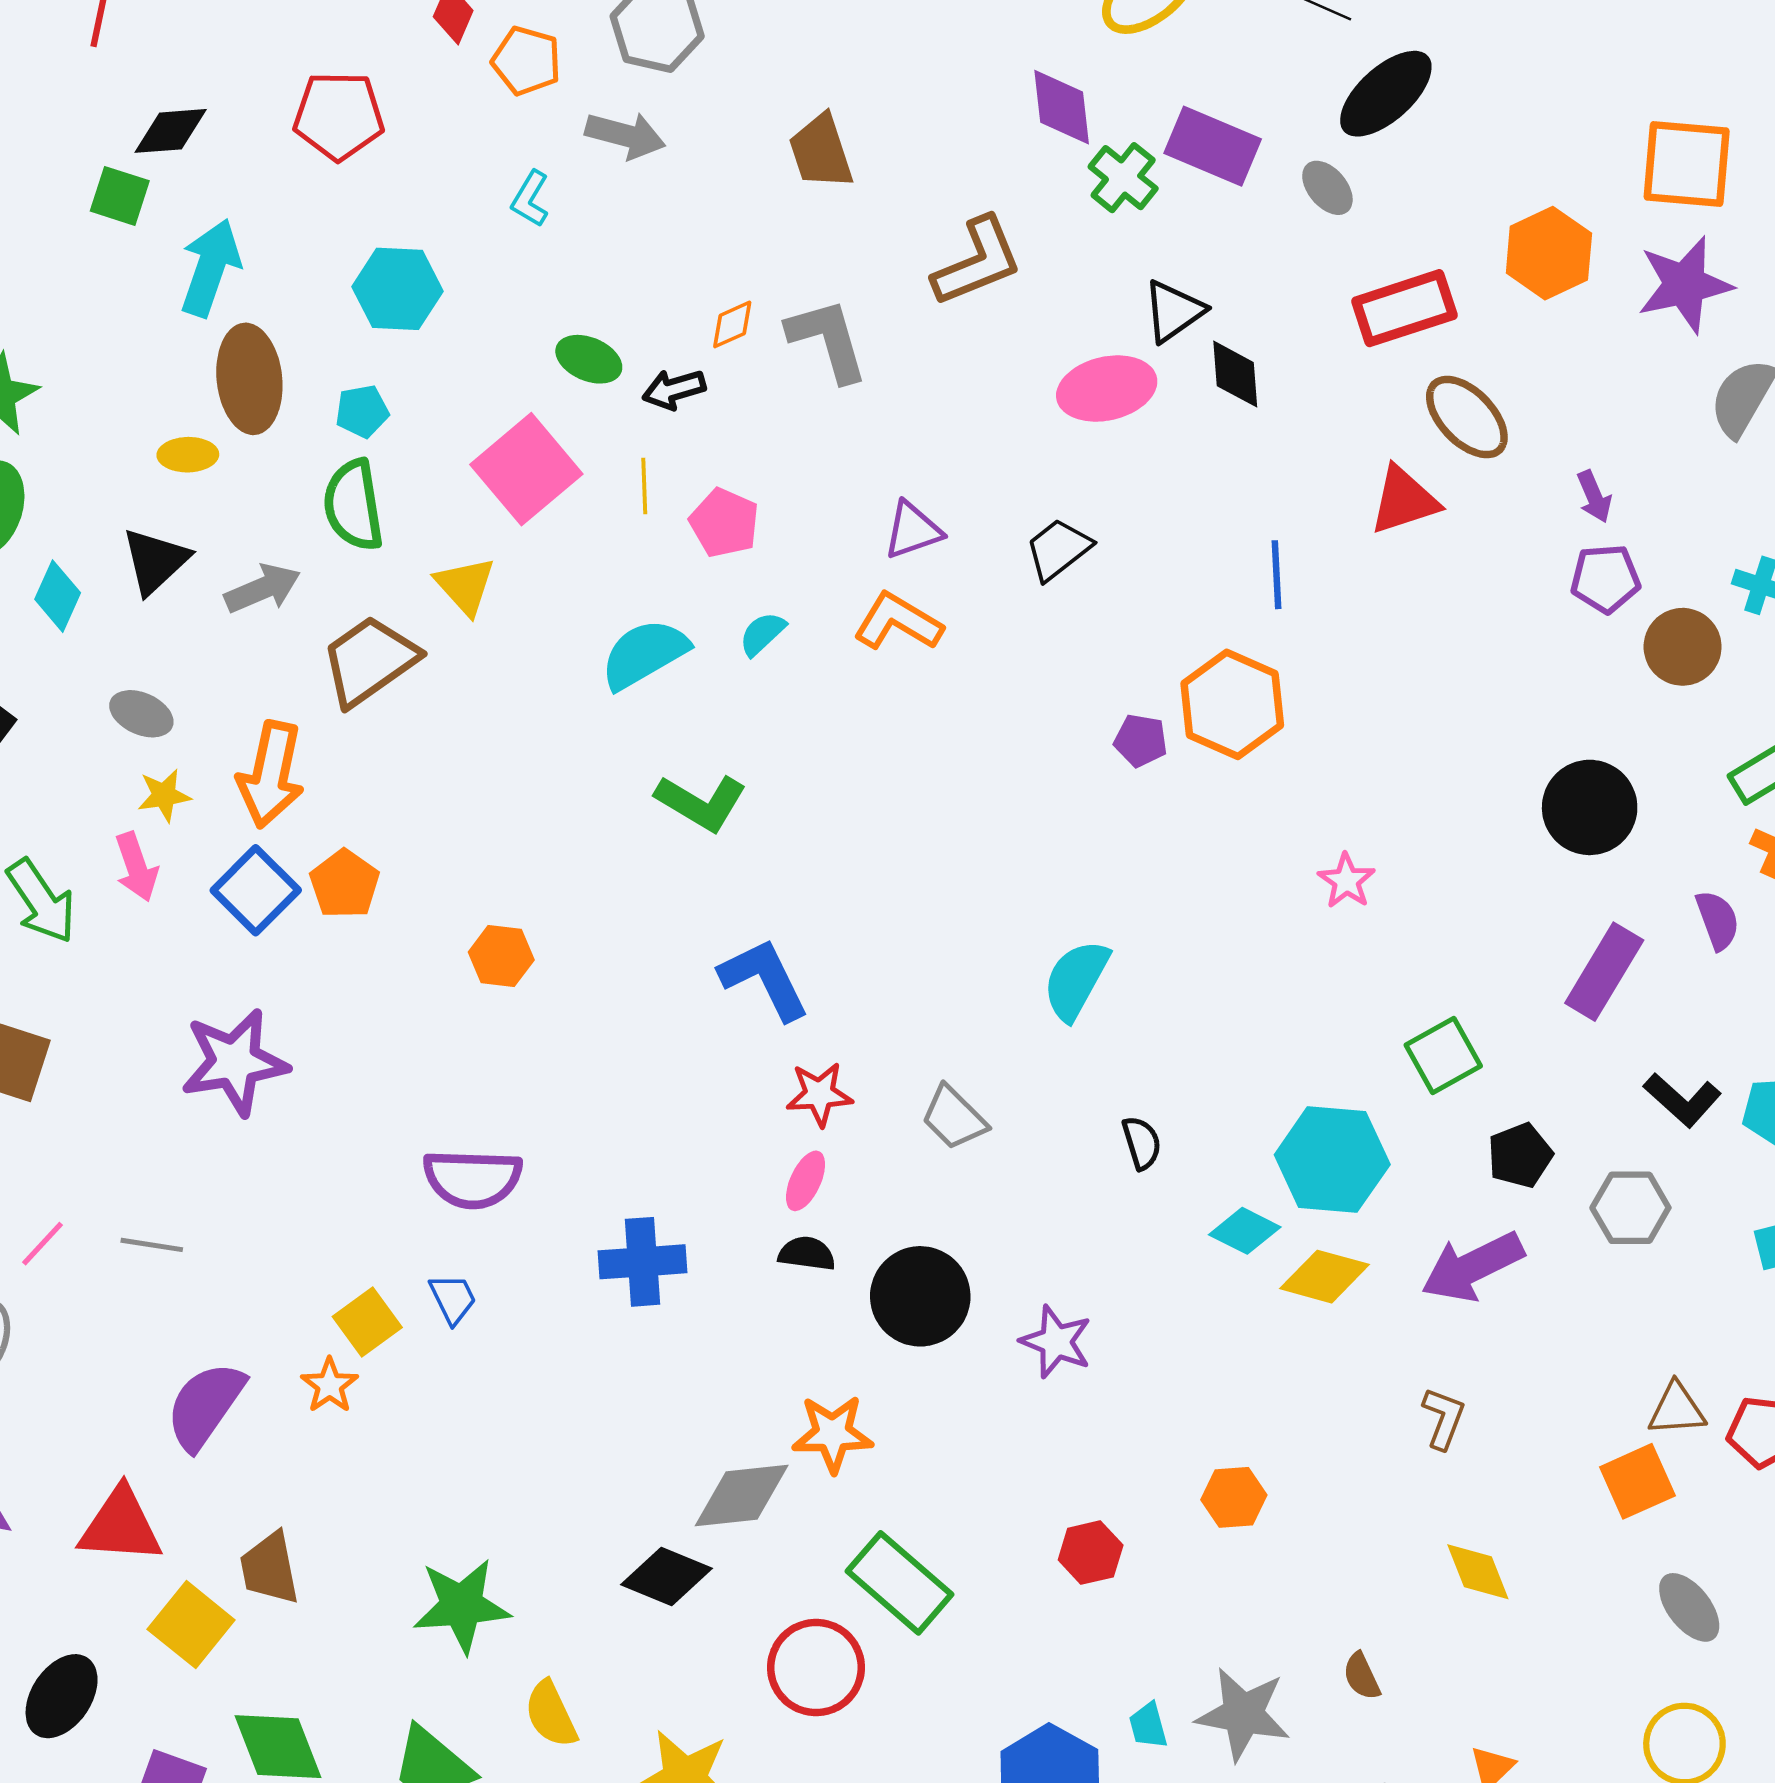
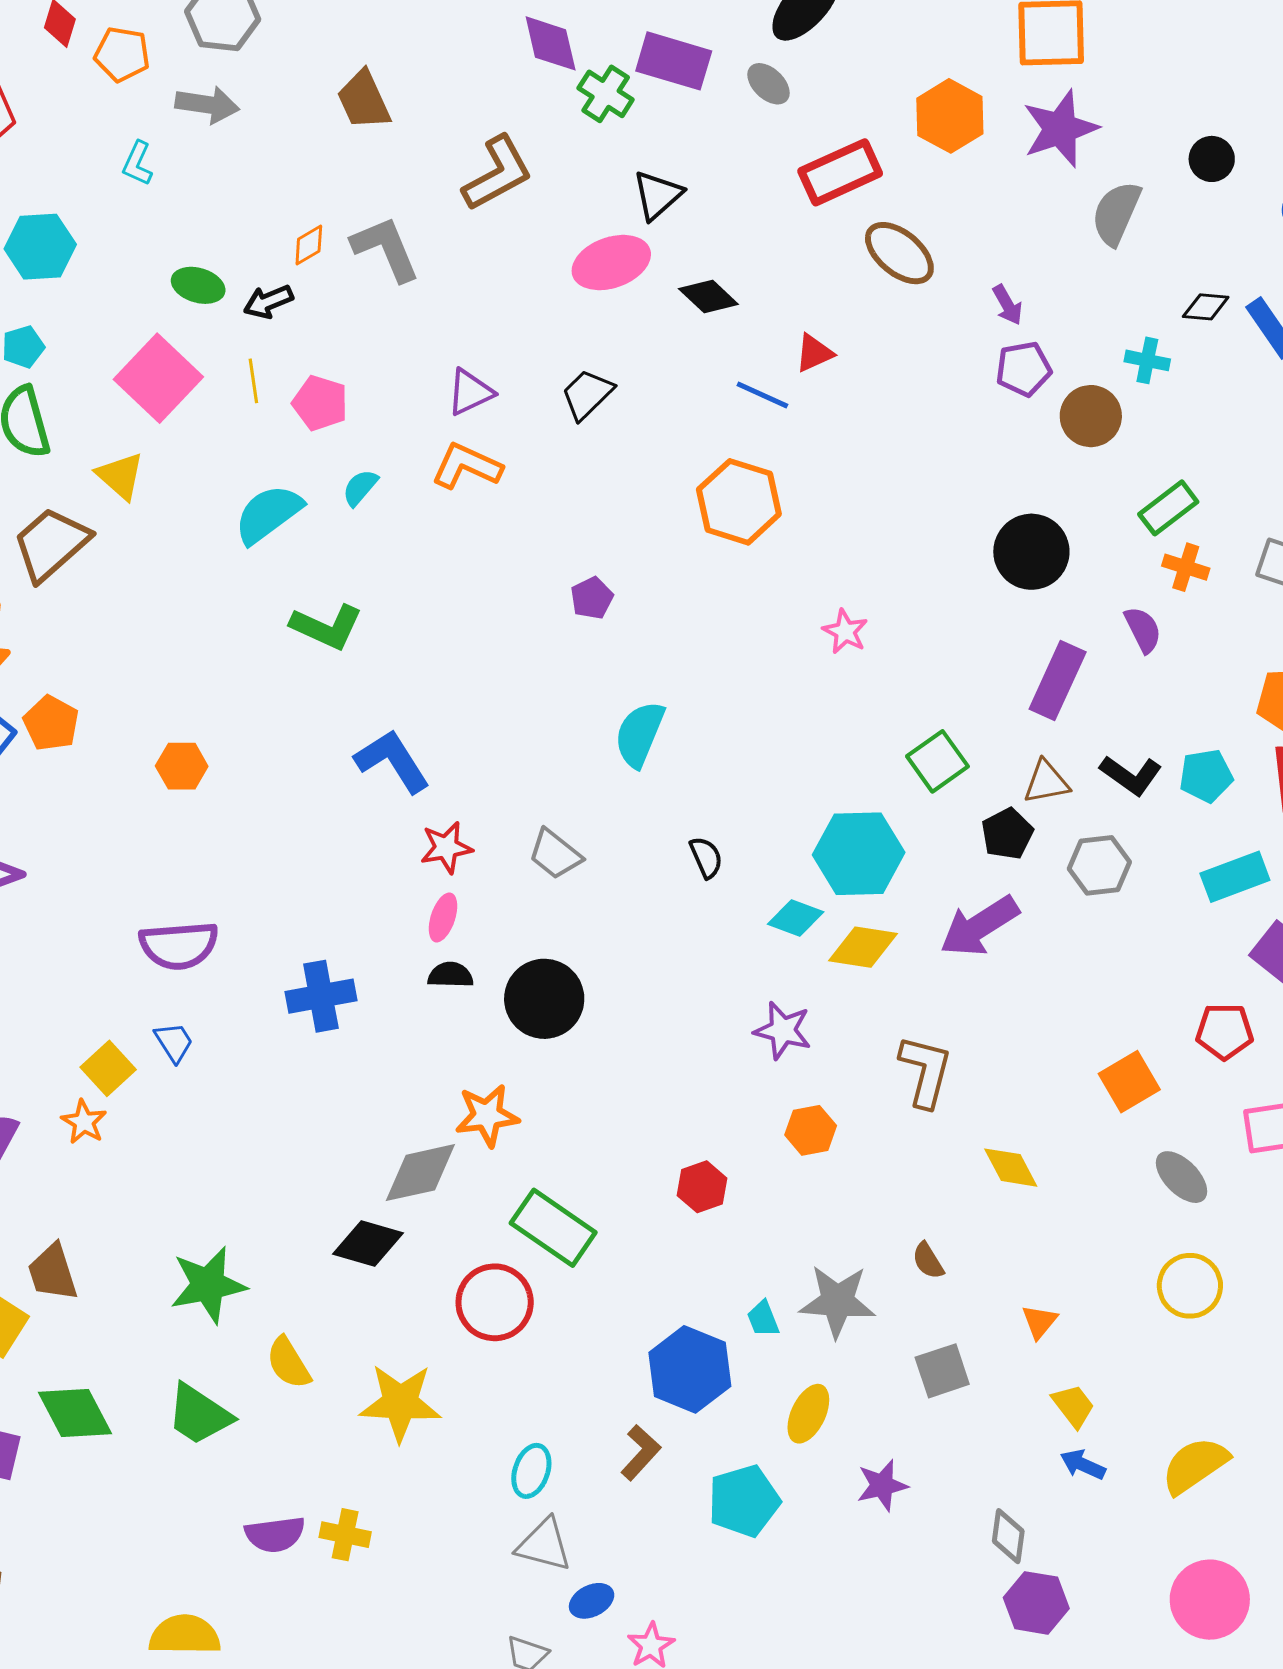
black diamond: (1235, 374) -> (708, 297), moved, turned -36
red triangle: (1404, 500) -> (814, 353), moved, size x0.7
blue line: (1276, 575) -> (762, 395), turned -56
purple pentagon: (1141, 741) -> (592, 598), moved, turned -30
purple star: (1056, 1342) -> (783, 1030), moved
brown triangle: (1677, 1409) -> (1046, 782), moved
brown L-shape: (1444, 1418) -> (925, 1071), moved, size x1.5

